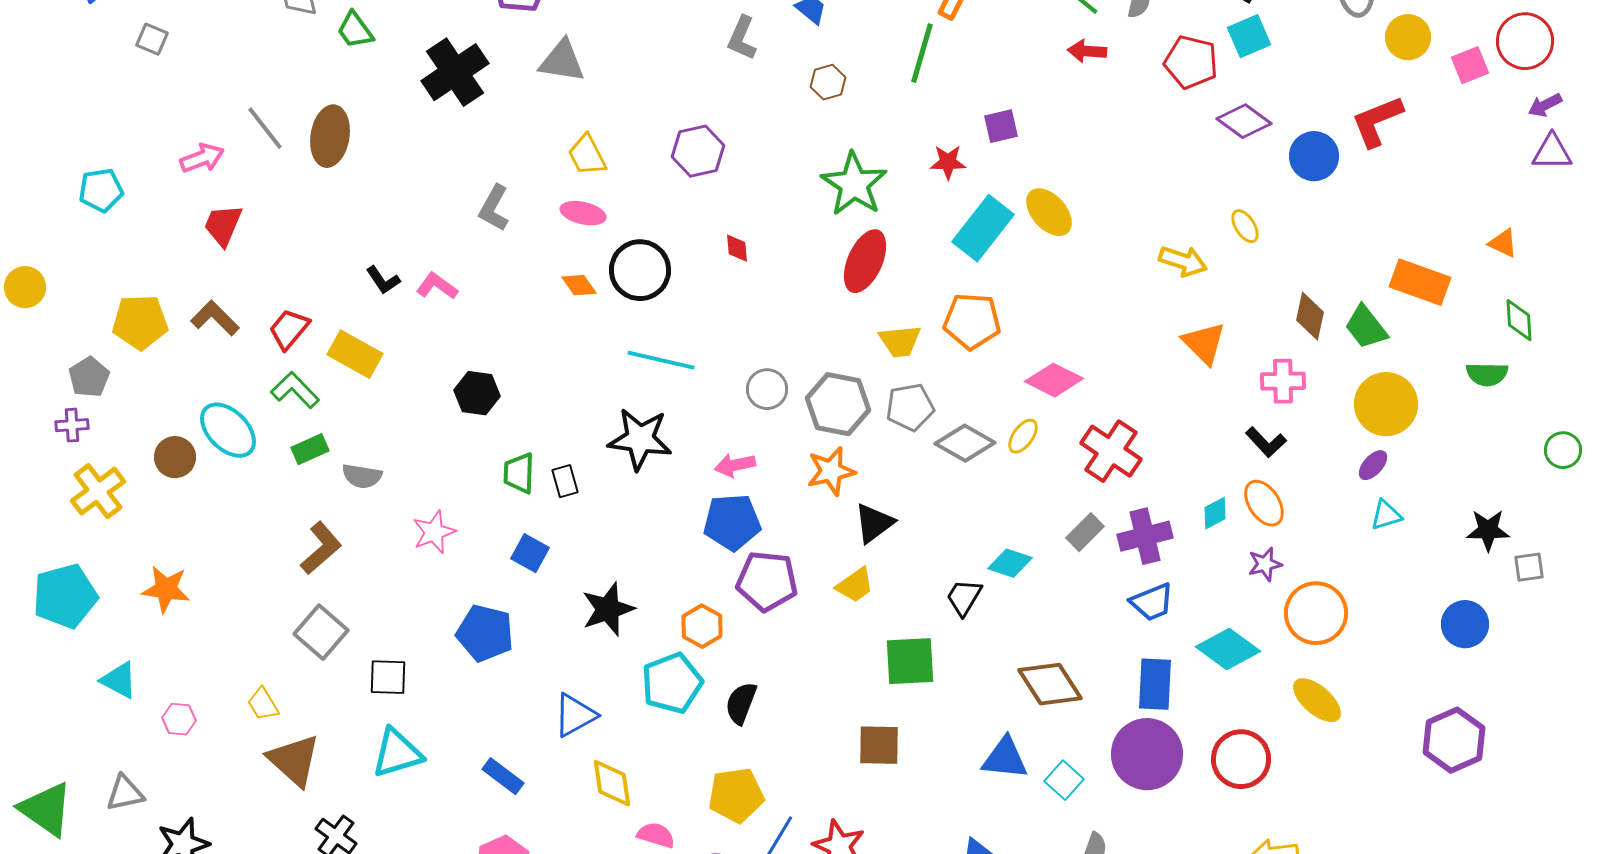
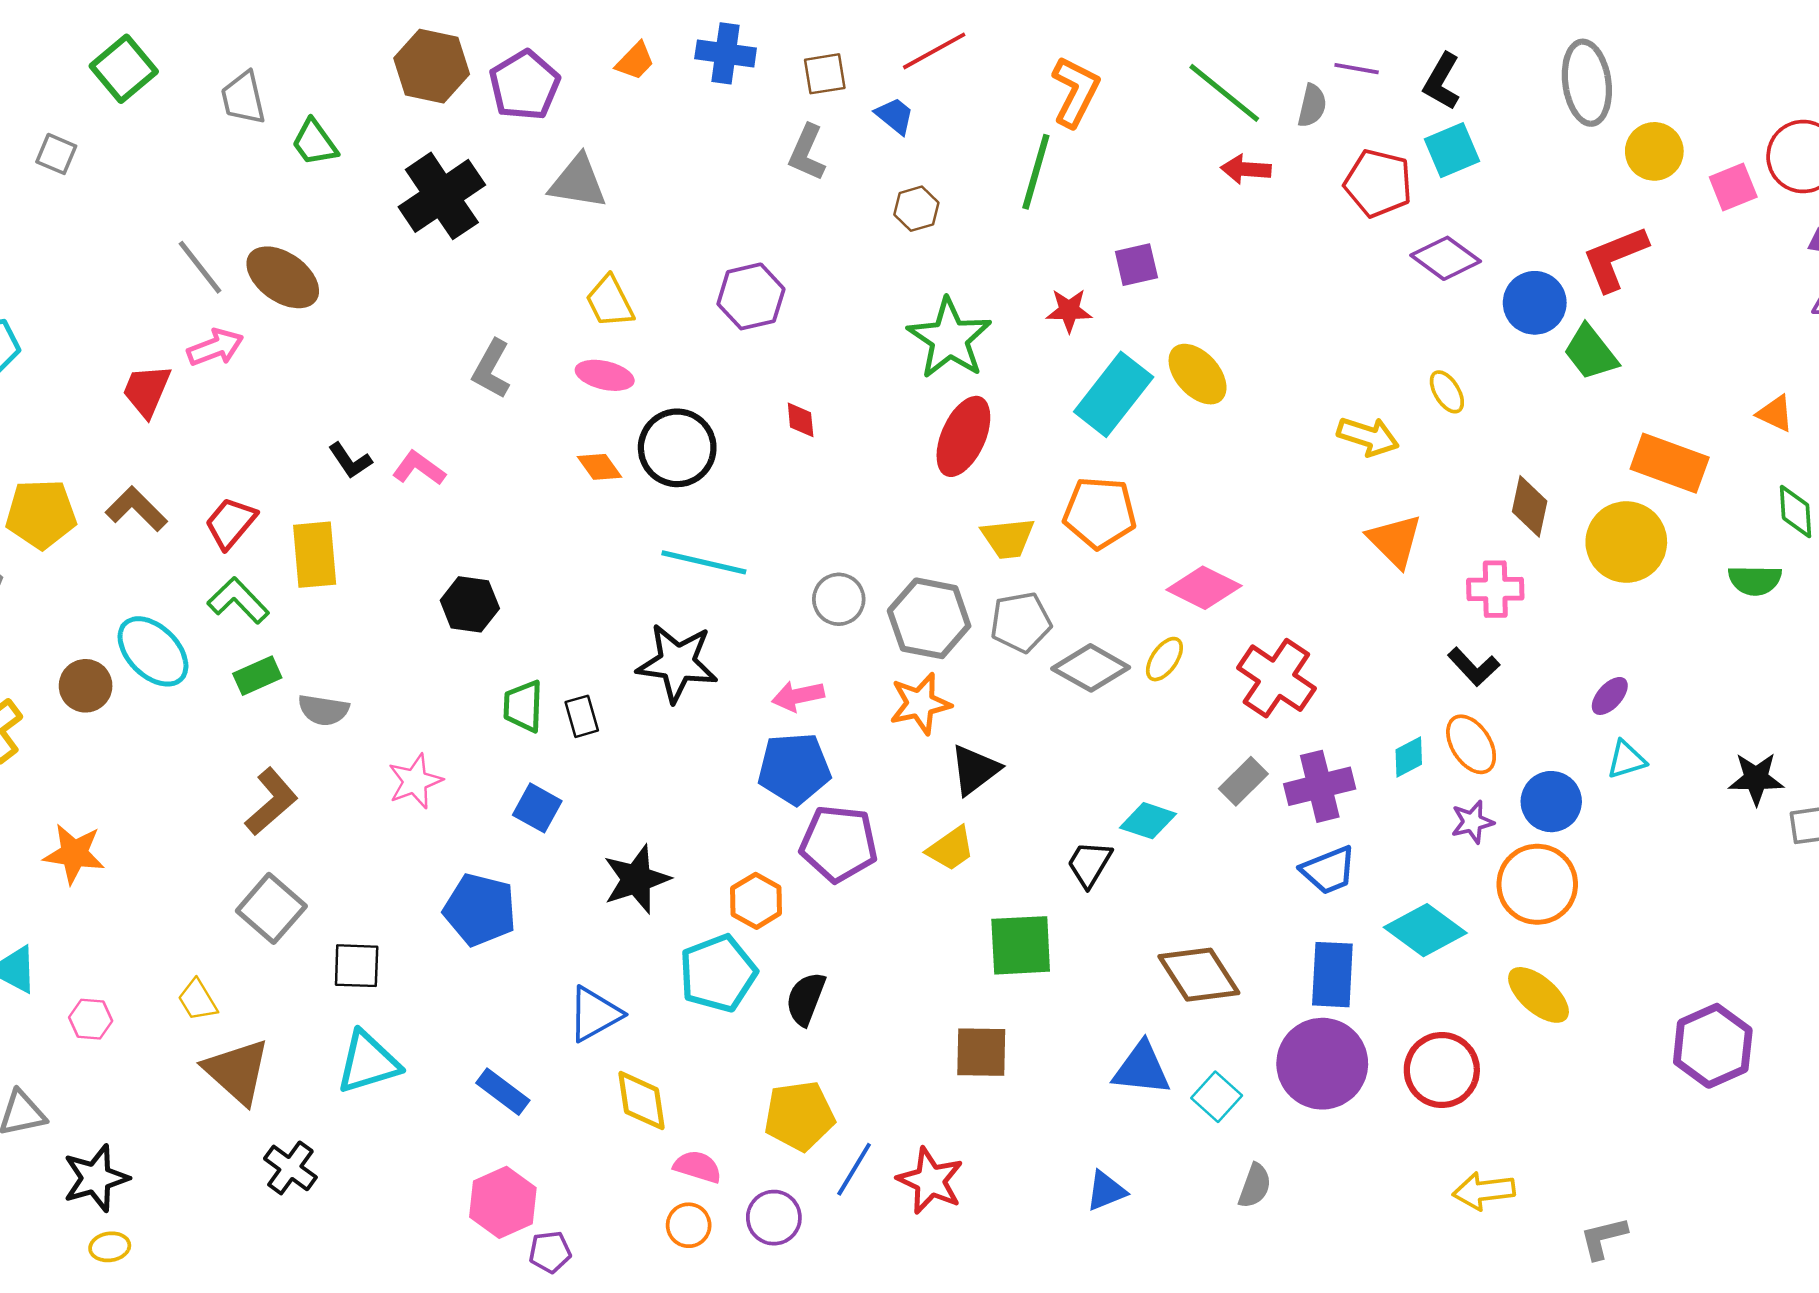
brown ellipse: (330, 136) -> (283, 277), turned -64
pink arrow: (202, 158) -> (215, 347), moved
green trapezoid: (1366, 327) -> (1591, 352), moved
yellow rectangle: (355, 354) -> (315, 555), turned 56
yellow circle: (1386, 404) -> (1626, 542), moved
blue circle: (1465, 624) -> (1551, 802), moved

